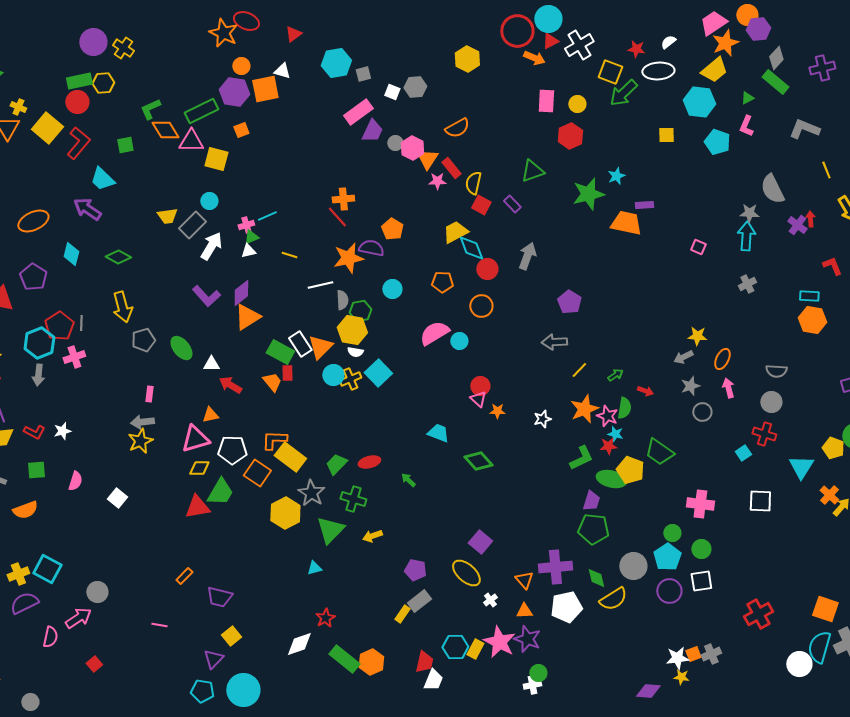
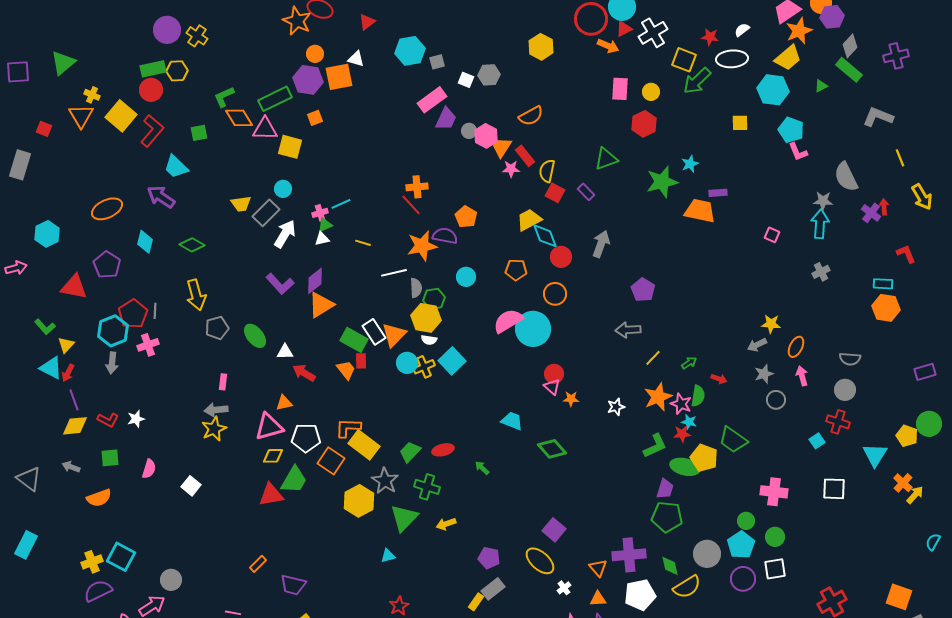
pink L-shape: (746, 126) -> (798, 152), moved, turned -45
cyan circle: (459, 341) -> (533, 329), size x2.0

